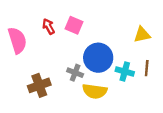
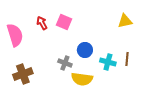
yellow triangle: (142, 35) -> (125, 21), moved
blue circle: (98, 58) -> (85, 50), size x0.6
brown cross: (39, 85) -> (23, 74), moved

